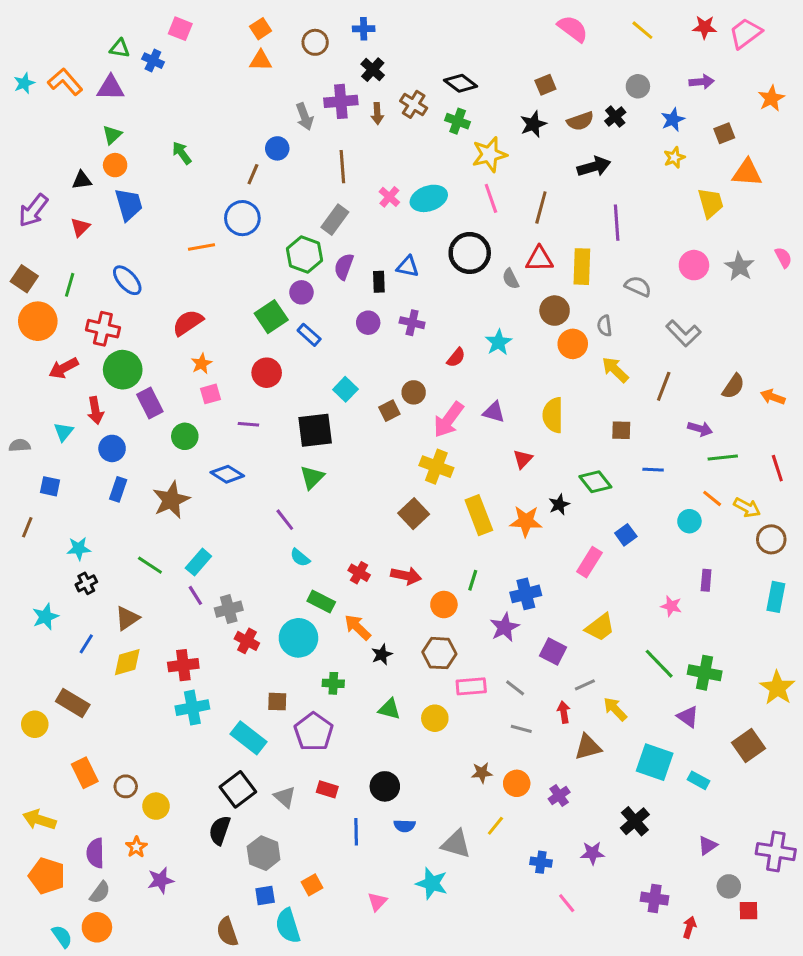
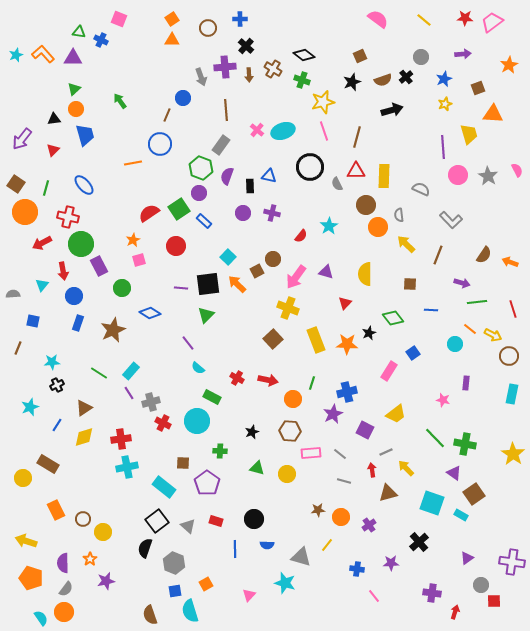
purple line: (617, 223) -> (443, 147), moved
red semicircle: (188, 323) -> (149, 213), moved
purple line: (248, 424) -> (181, 288), moved
orange arrow: (358, 627) -> (237, 284), moved
brown square: (749, 745) -> (474, 494), moved

